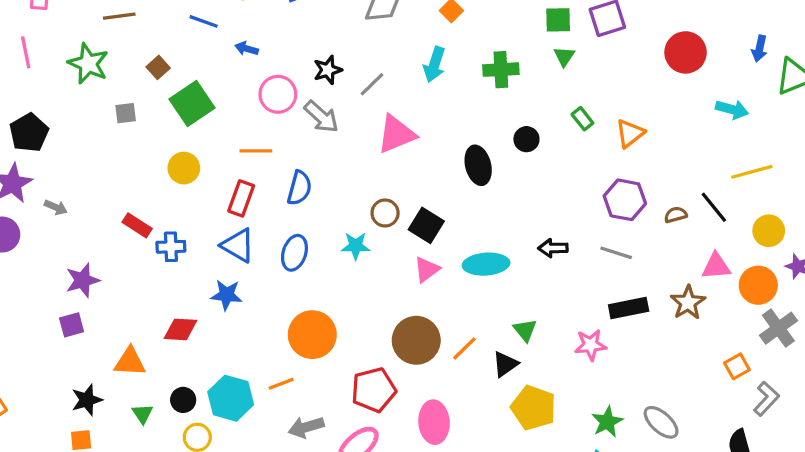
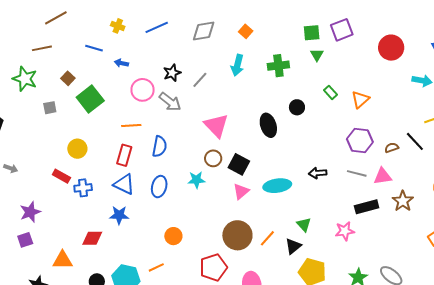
pink triangle: (396, 134) -> (216, 125), moved, turned -48
yellow circle: (184, 168) -> (77, 149), moved
pink triangle: (716, 266) -> (383, 176), moved
orange circle: (312, 335) -> (173, 236), size x0.6

